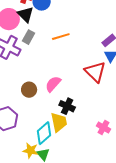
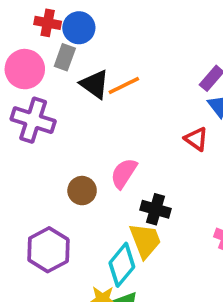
black triangle: (26, 14) -> (95, 84), moved
gray rectangle: (28, 37) -> (65, 57), moved
red triangle: (95, 72) -> (196, 139), size x0.6

